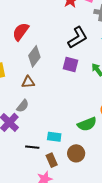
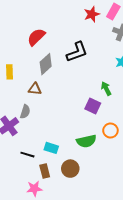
black L-shape: (78, 38) -> (77, 52), moved
purple square: (70, 65) -> (93, 106), moved
gray semicircle: (23, 106) -> (25, 112), turned -32

